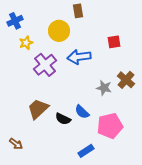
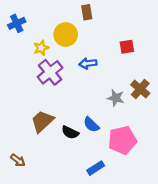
yellow star: (26, 43) -> (41, 48), moved
blue arrow: (79, 57) -> (88, 63), size x0.7

